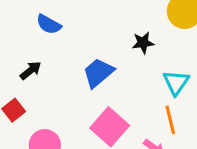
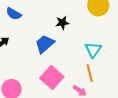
black star: (143, 43) -> (62, 23), moved

